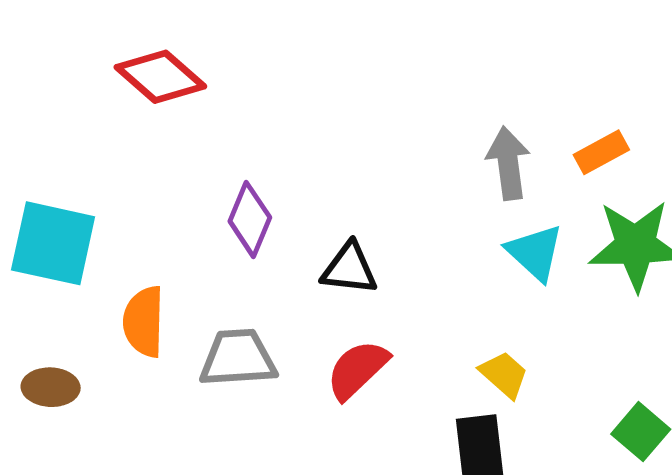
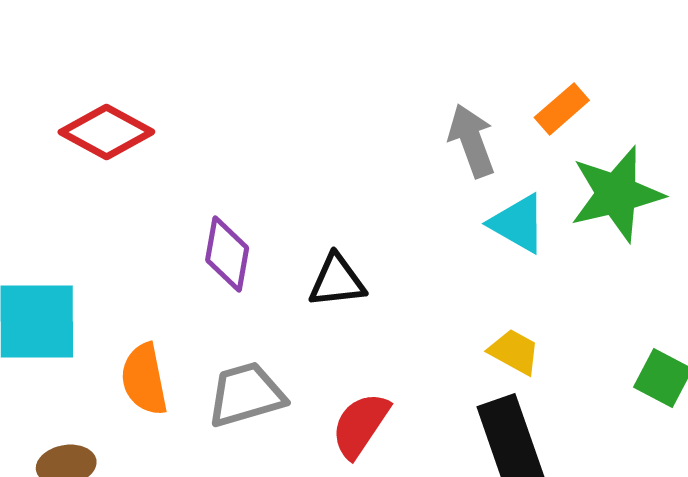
red semicircle: (357, 370) -> (360, 425), moved

